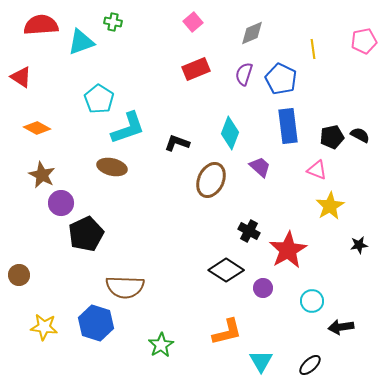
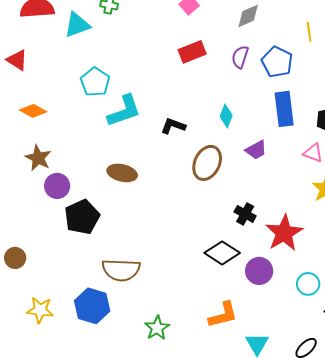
cyan diamond: (230, 133) -> (226, 116), size x0.7
brown ellipse: (112, 167) -> (122, 173), moved
purple trapezoid: (260, 167) -> (256, 150), turned 110
purple circle: (263, 288) -> (259, 271), size x1.4

